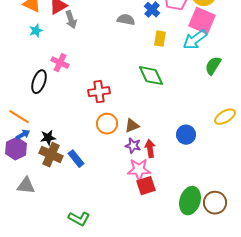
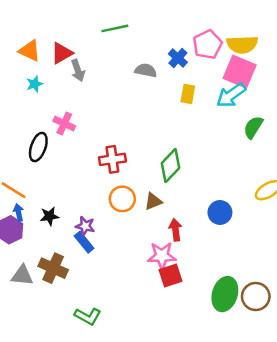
green diamond: (151, 76) -> (170, 166), moved, turned 68
blue arrow: (23, 135) -> (19, 212), turned -72
purple star: (133, 146) -> (85, 226), moved
brown cross: (51, 155) -> (53, 268), moved

